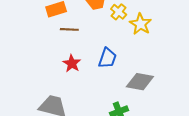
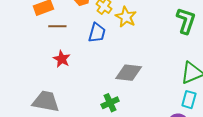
blue trapezoid: (107, 58) -> (97, 33), moved

